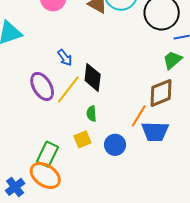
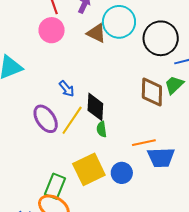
brown diamond: (161, 93) -> (152, 92), moved, turned -64
green semicircle: (91, 114) -> (102, 129), moved
orange line: (139, 116) -> (144, 143), turned 50
yellow square: (82, 139) -> (89, 169), size x1.8

